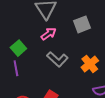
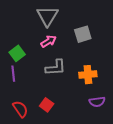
gray L-shape: (57, 59) -> (56, 68), turned -50
orange cross: (90, 64) -> (88, 75), turned 30

